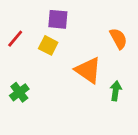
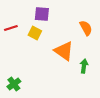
red line: (15, 39) -> (11, 28), turned 32
green cross: (19, 92) -> (14, 84), moved

